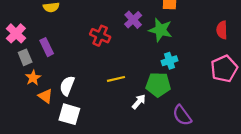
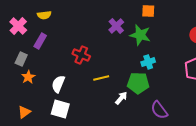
pink cross: (16, 33) -> (18, 26), moved
red cross: (100, 36) -> (81, 55), moved
purple rectangle: (47, 47) -> (40, 41), moved, turned 56
gray rectangle: (25, 57) -> (21, 59), turned 48
orange triangle: (46, 96) -> (24, 112), moved, turned 48

